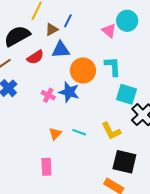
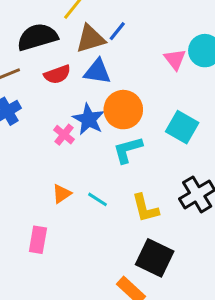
brown triangle: (52, 29) -> (90, 39), size x1.5
cyan L-shape: (113, 66) -> (128, 150), moved, turned -115
blue star: (69, 92) -> (89, 119), moved
cyan square: (127, 94) -> (182, 127), moved

